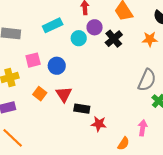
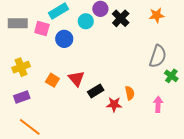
pink square: (33, 60) -> (42, 28), moved, turned 35
blue circle: (57, 66) -> (64, 39), moved
black rectangle: (82, 109) -> (96, 91), turned -35
orange semicircle: (123, 144) -> (130, 93), moved, turned -40

